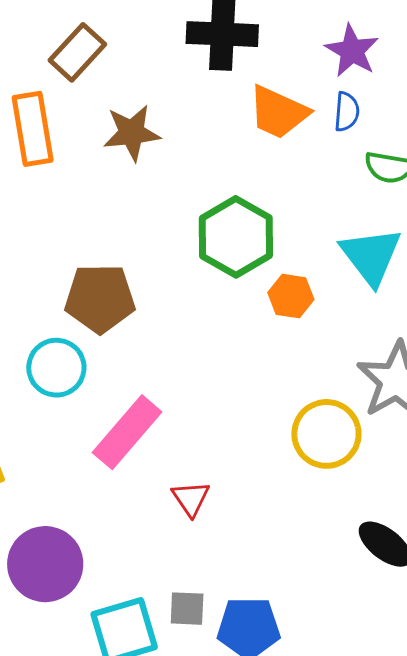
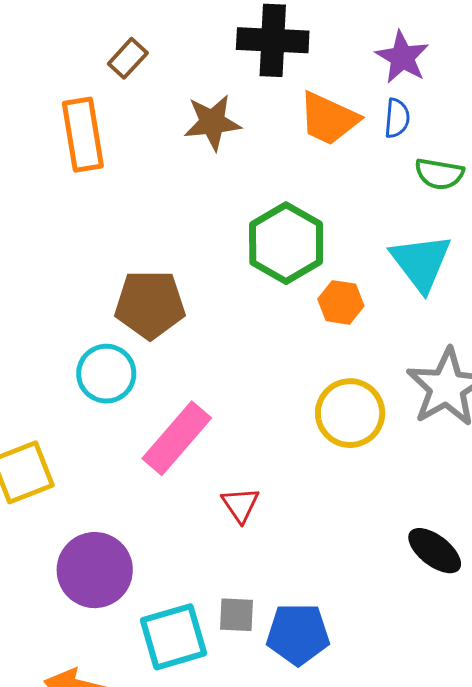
brown rectangle: (77, 52) -> (128, 58), size x0.7
brown star: (132, 133) -> (212, 122), moved
yellow circle: (326, 434) -> (350, 413), moved

